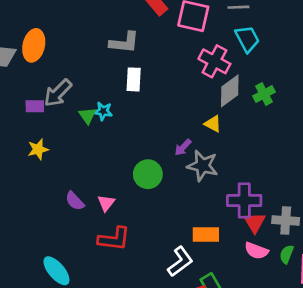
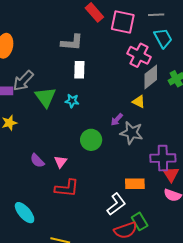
cyan star: (103, 111) -> (72, 101), moved
green triangle: (87, 116) -> (45, 97), size x1.6

